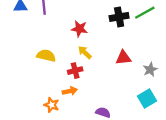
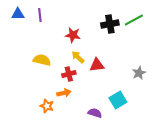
red triangle: (123, 58) -> (97, 65), moved
cyan square: (147, 98) -> (118, 100), moved

